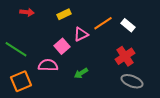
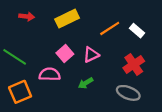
yellow rectangle: (64, 14) -> (67, 19), size x1.5
pink triangle: (81, 34) -> (91, 55), moved
gray ellipse: (132, 81) -> (128, 93), moved

